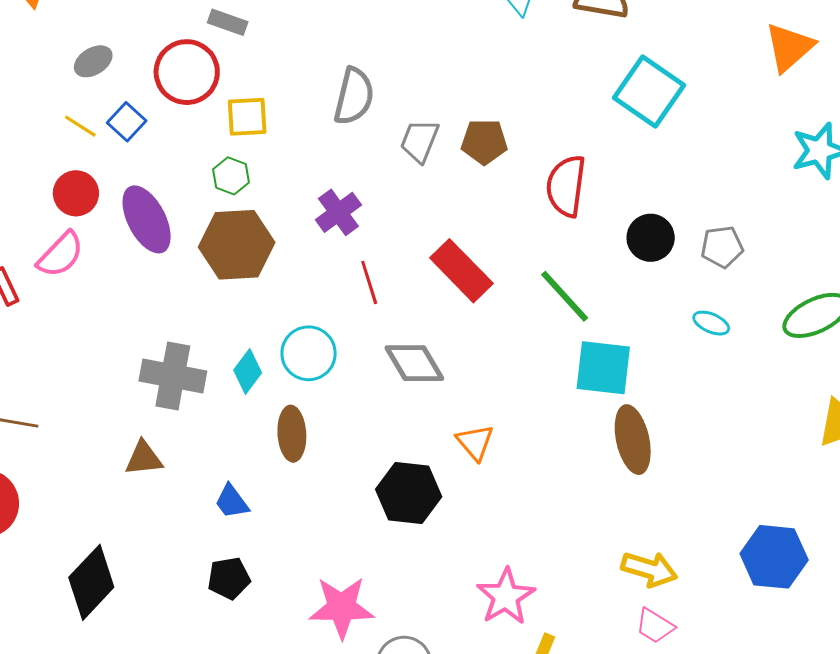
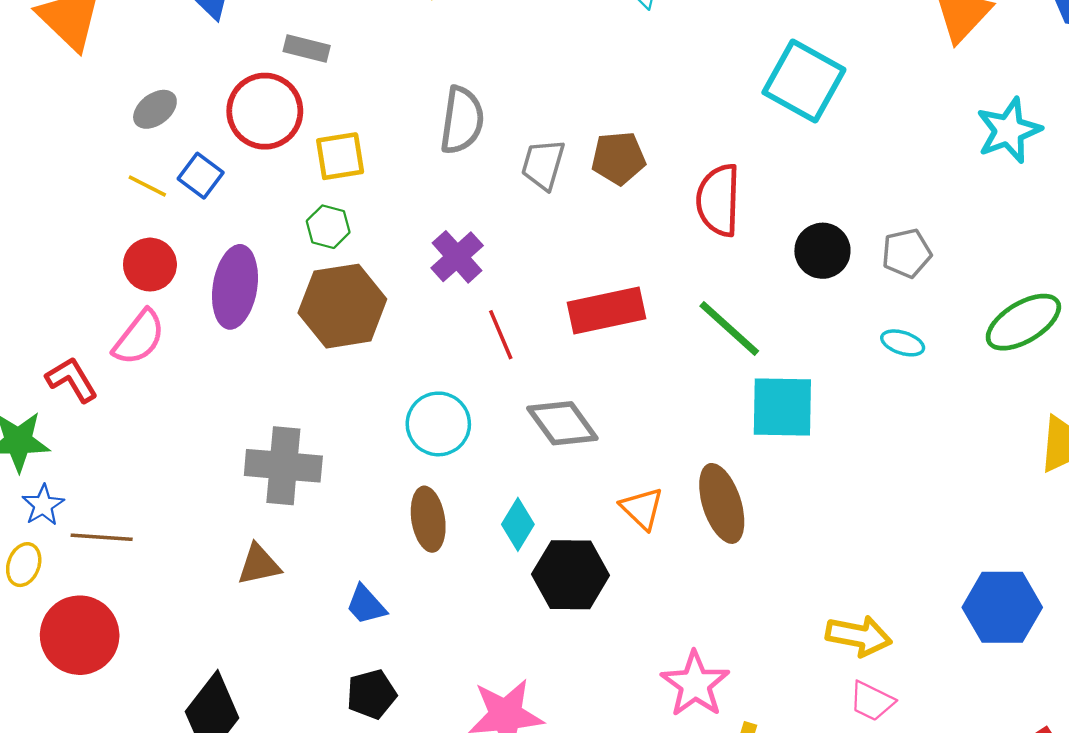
purple ellipse: (147, 219) -> (235, 287), turned 42
red rectangle: (461, 271) -> (607, 311), turned -52
cyan diamond: (248, 371) -> (518, 524), moved
brown ellipse: (633, 440) -> (722, 503), moved

